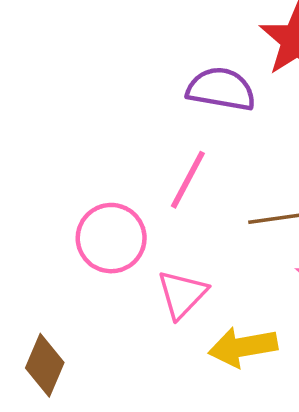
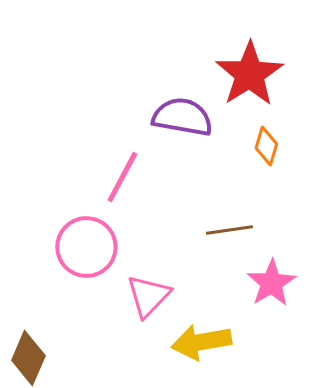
pink line: (188, 180) -> (122, 177), moved

